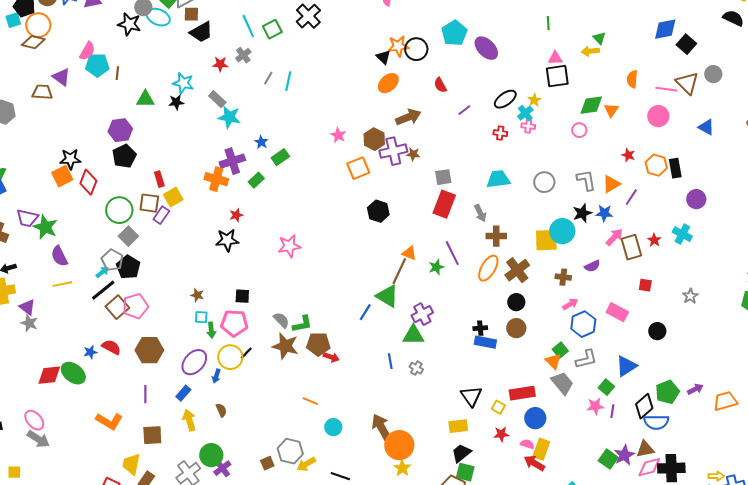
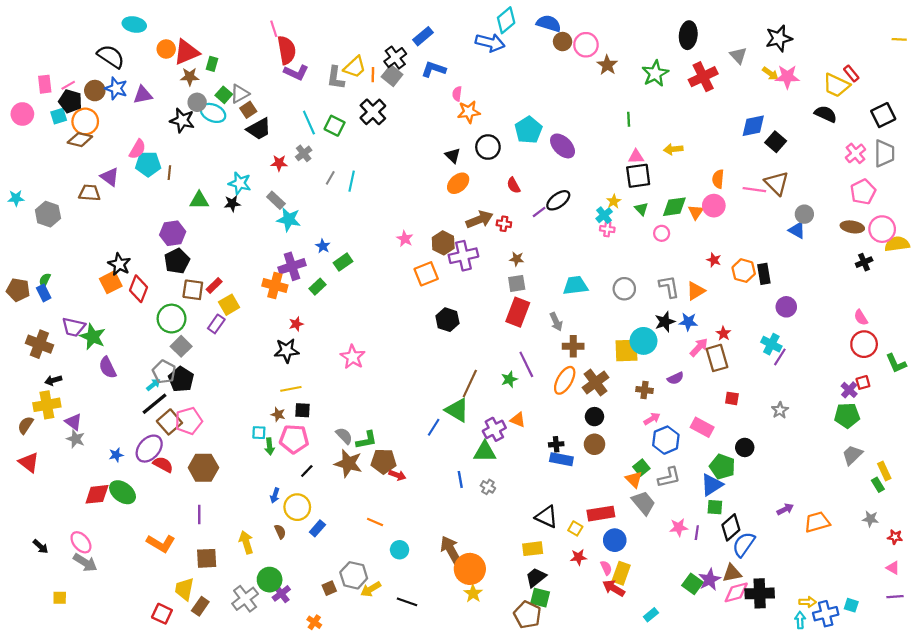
brown square: (191, 14) -> (248, 110), turned -35
green square: (272, 29) -> (335, 126), turned -36
green triangle: (599, 38) -> (641, 209), moved
orange star: (398, 46) -> (469, 112), moved
gray circle: (713, 74) -> (804, 214), moved
black ellipse: (505, 99) -> (558, 200), moved
pink circle: (658, 116) -> (714, 206), moved
red cross: (500, 133) -> (504, 224), moved
brown star: (413, 154) -> (517, 259), moved
black star: (70, 159) -> (119, 264), turned 30
red rectangle: (159, 179) -> (214, 286), turned 63
purple line: (631, 197) -> (780, 357), moved
brown square: (149, 203) -> (193, 290), moved
red star: (654, 240) -> (723, 333), moved
pink star: (289, 246) -> (353, 357), turned -30
orange triangle: (409, 253) -> (518, 420), moved
yellow line: (62, 284) -> (291, 389), moved
brown star: (197, 295) -> (278, 414), moved
blue star: (90, 352) -> (116, 455), moved
yellow circle: (230, 357) -> (297, 507), moved
purple ellipse: (194, 362) -> (149, 449), moved
green square: (606, 387) -> (715, 507), moved, turned -35
green pentagon: (667, 392) -> (722, 467), moved, turned -30
blue rectangle: (183, 393) -> (317, 528), moved
black triangle: (471, 396) -> (547, 517), turned -30
blue semicircle: (656, 422) -> (744, 544), turned 125
pink semicircle: (527, 444) -> (606, 568), turned 48

